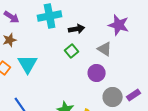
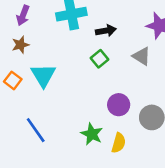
purple arrow: (12, 17) -> (23, 15), turned 77
purple circle: (97, 73) -> (119, 105), moved

